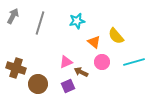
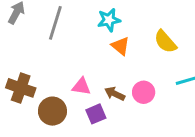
orange triangle: (94, 42) -> (120, 46), moved
pink triangle: (66, 62) -> (81, 86), moved, turned 32
pink circle: (102, 62) -> (144, 92), moved

